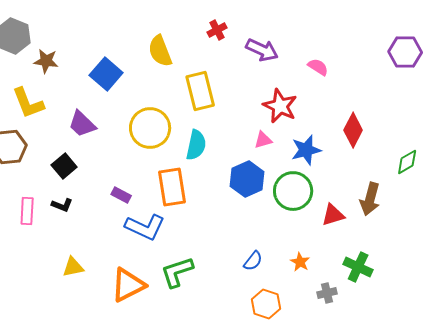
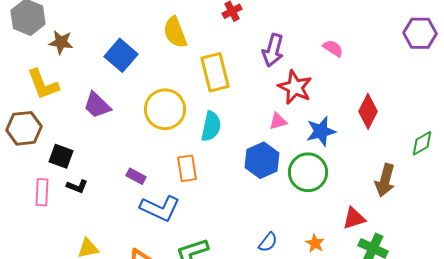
purple arrow: (262, 50) -> (273, 50), moved, turned 80
black square: (64, 166) -> (61, 156), moved, turned -30
orange rectangle: (172, 187) -> (187, 168), size x0.7
red triangle: (333, 215) -> (354, 218), moved

